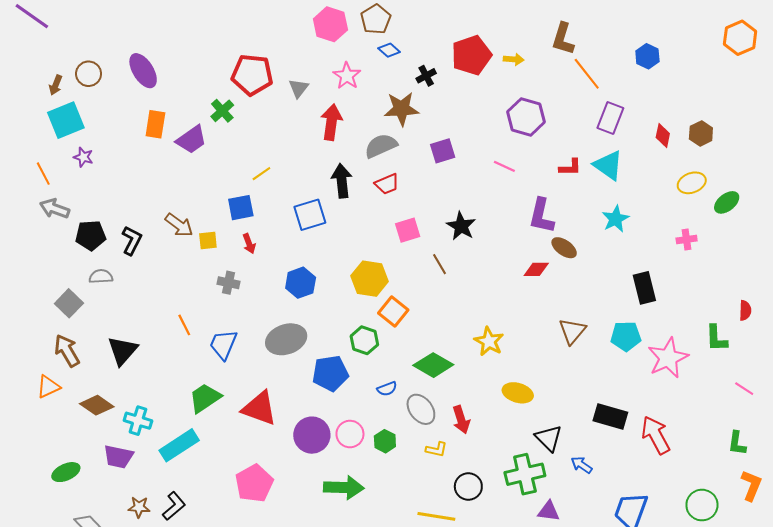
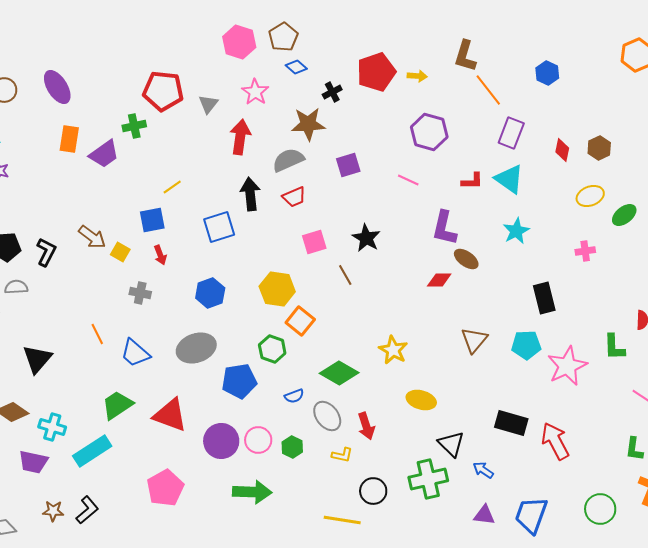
green cross: (222, 111) -> (134, 126), turned 30
yellow square: (208, 240) -> (120, 252), turned 36
blue trapezoid: (223, 344) -> (135, 353), turned -72
purple triangle: (549, 511) -> (484, 515), moved

